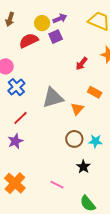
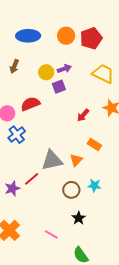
red semicircle: (29, 41) -> (30, 104), moved
gray triangle: (53, 98) -> (52, 160), moved
red line: (20, 118) -> (32, 179), moved
cyan star: (95, 141) -> (94, 185), moved

